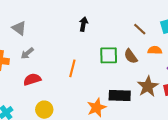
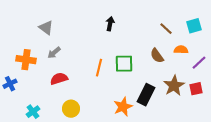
green square: (109, 55) -> (124, 64), moved
black rectangle: (120, 95) -> (146, 95), turned -65

